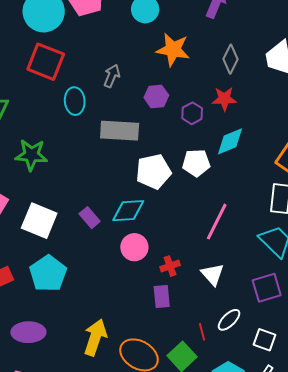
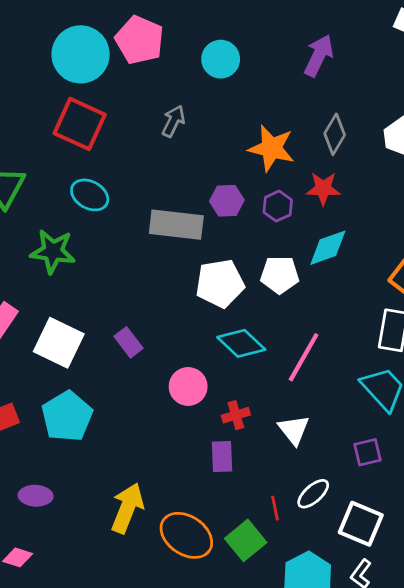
orange star: (173, 50) -> (271, 148), moved
gray arrow: (112, 76) -> (173, 121), moved
purple hexagon: (156, 96) -> (227, 201), moved
cyan ellipse: (75, 101) -> (90, 195), moved, turned -60
cyan diamond: (128, 211) -> (241, 343), moved, turned 44
purple square: (267, 288) -> (367, 452), size x0.7
purple ellipse: (28, 332) -> (36, 496), size x0.7
white square: (265, 340) -> (361, 524), size x1.4

